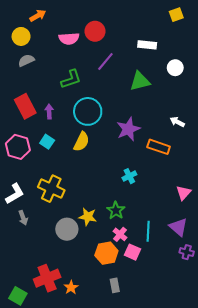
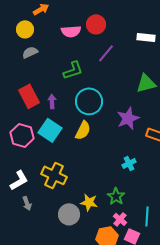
green triangle: (140, 81) -> (146, 83), moved
cyan square: (47, 142) -> (50, 130), size x1.6

